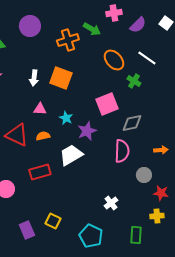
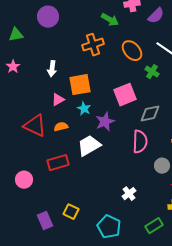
orange cross: (68, 40) -> (93, 45), moved
orange square: (61, 78) -> (80, 85), moved, turned -30
pink triangle: (40, 109) -> (58, 100), turned -32
green rectangle: (136, 235) -> (154, 226), turned 54

